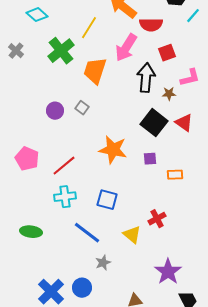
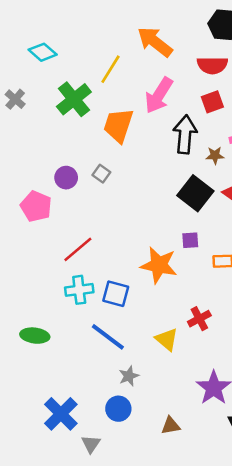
red semicircle: (151, 25) -> (212, 65), moved
orange star: (113, 150) -> (159, 265), moved
pink pentagon: (27, 159) -> (36, 206), moved
blue square: (107, 200) -> (116, 294), moved
blue circle: (82, 288) -> (118, 409), moved

